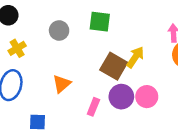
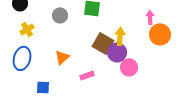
yellow arrow: (135, 57) -> (120, 36), turned -30
purple circle: (121, 97) -> (117, 52), moved
pink rectangle: (93, 107) -> (87, 75), turned 48

